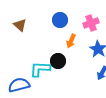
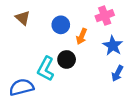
blue circle: (60, 20) -> (61, 25), moved
cyan L-shape: (40, 69) -> (46, 69), turned -65

